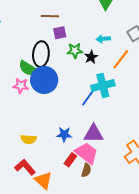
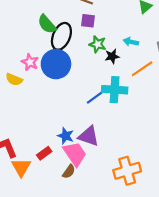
green semicircle: (28, 68) -> (47, 24), moved
blue star: (64, 134) -> (66, 136), moved
yellow semicircle: (29, 139) -> (14, 79), moved
red rectangle: (70, 160) -> (44, 153), moved

